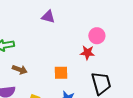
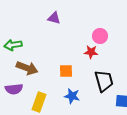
brown arrow: (20, 70) -> (27, 68), size x1.5

